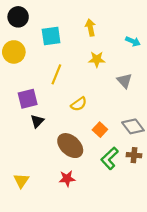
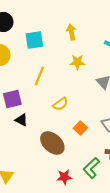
black triangle: (37, 121) -> (21, 120), turned -48
green L-shape: (110, 158) -> (91, 168), moved
red star: (67, 179) -> (64, 177), moved

